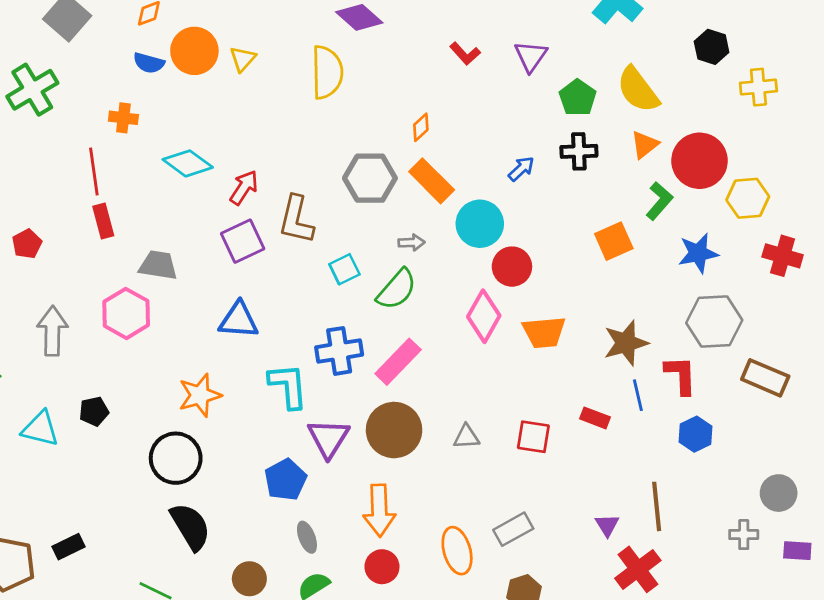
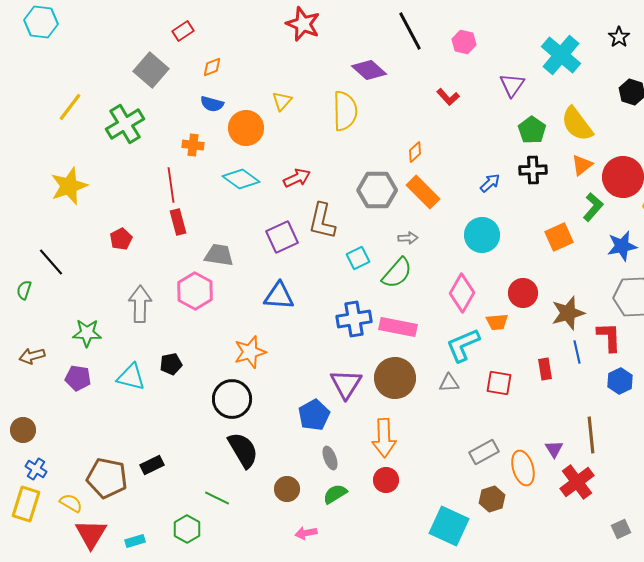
orange circle: (194, 51) -> (246, 128), moved
purple triangle: (531, 56) -> (512, 85), moved
red arrow: (244, 188) -> (297, 178), moved, turned 32
cyan circle: (480, 224) -> (482, 235), moved
red circle: (512, 267) -> (523, 293), moved
orange trapezoid: (544, 332) -> (497, 322), moved, size x0.7
pink rectangle: (398, 362) -> (398, 327), turned 57
cyan L-shape: (288, 386) -> (463, 345), moved, turned -108
red rectangle: (595, 418) -> (545, 369), turned 60
orange ellipse: (457, 551) -> (523, 468), moved

